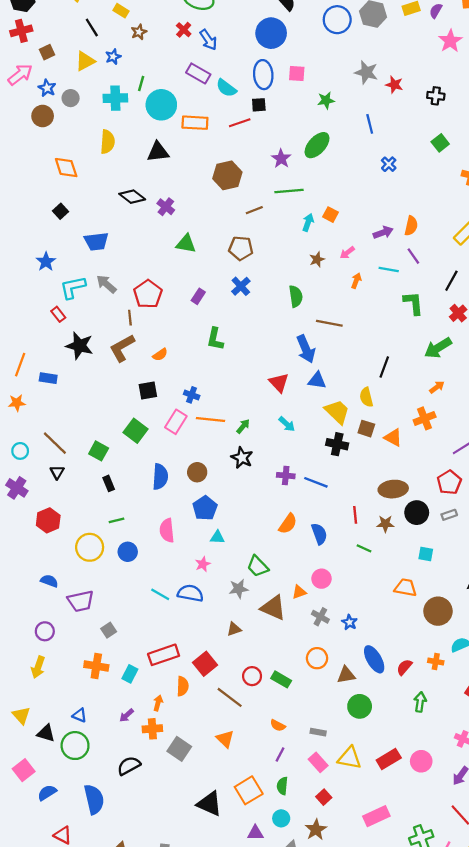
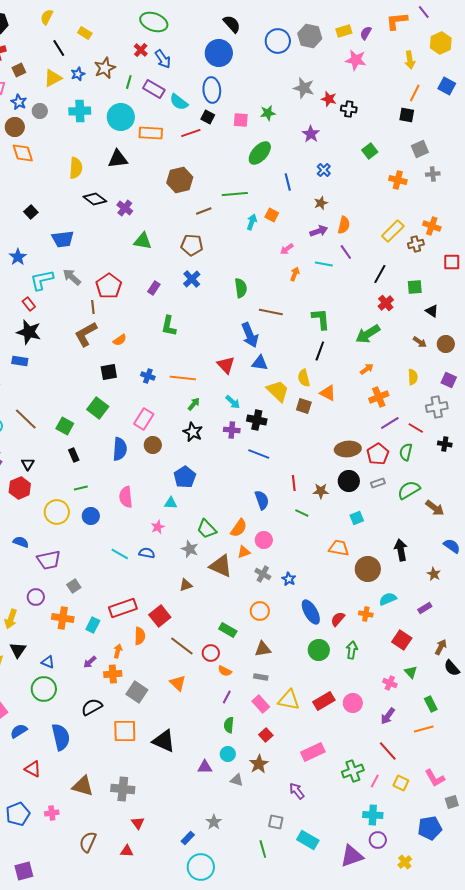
brown star: (139, 32) -> (105, 68), moved, size x1.5
pink star: (450, 41) -> (356, 60), moved, turned -30
pink square: (297, 73) -> (241, 120), moved
green line: (141, 84) -> (129, 82), moved
black cross: (436, 96) -> (349, 109), moved
black square: (259, 105) -> (208, 117), turned 32
blue line: (370, 124) -> (288, 182), moved
yellow semicircle: (108, 142) -> (76, 168), moved
purple star: (281, 159) -> (311, 134), moved
orange diamond: (66, 168) -> (23, 153), moved
brown star: (317, 259) -> (321, 203), moved
green L-shape: (413, 303) -> (321, 319), moved
black star: (80, 346) -> (29, 332), moved
orange cross: (425, 418) -> (379, 397), moved
orange line: (211, 420) -> (183, 378), moved
pink rectangle: (176, 422) -> (144, 419), moved
orange triangle: (393, 438) -> (328, 393), moved
black cross: (337, 444) -> (257, 420), moved
black triangle: (57, 472) -> (28, 464), moved
purple cross: (286, 476) -> (232, 430), moved
brown ellipse: (393, 489) -> (348, 449), moved
blue pentagon: (205, 508) -> (185, 477), moved
orange semicircle: (288, 524) -> (239, 528), moved
cyan square: (426, 554) -> (357, 518), turned -32
gray star: (239, 589) -> (190, 549), turned 30
blue semicircle: (190, 593) -> (147, 553), size x0.7
purple circle: (45, 631) -> (36, 597), moved
brown triangle: (346, 675) -> (263, 649), moved
red circle: (252, 676) -> (211, 653), moved
green circle: (360, 706) -> (319, 650), moved
black triangle: (46, 733) -> (18, 650), moved, turned 48
orange square: (249, 790) -> (125, 731), moved, turned 30

